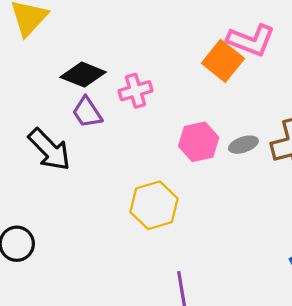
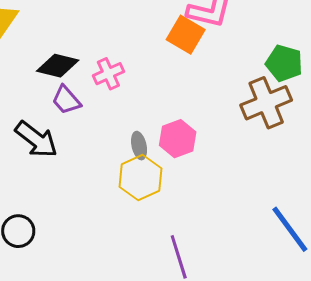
pink hexagon: (199, 142) -> (178, 139), moved
gray ellipse: (243, 145) -> (139, 146), moved, turned -76

